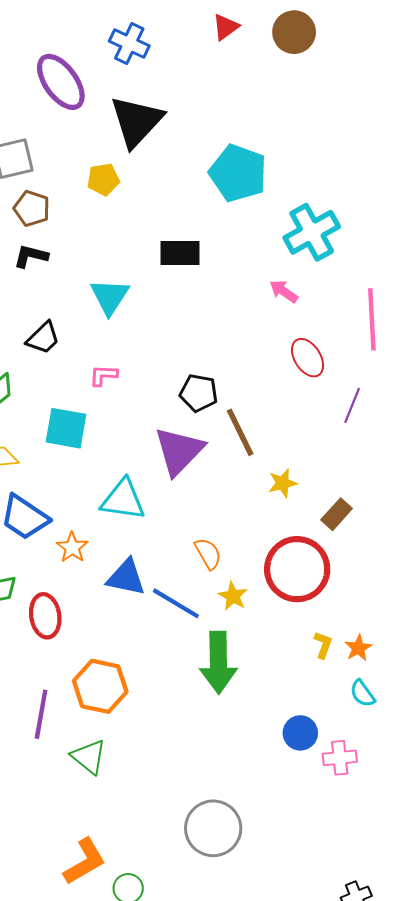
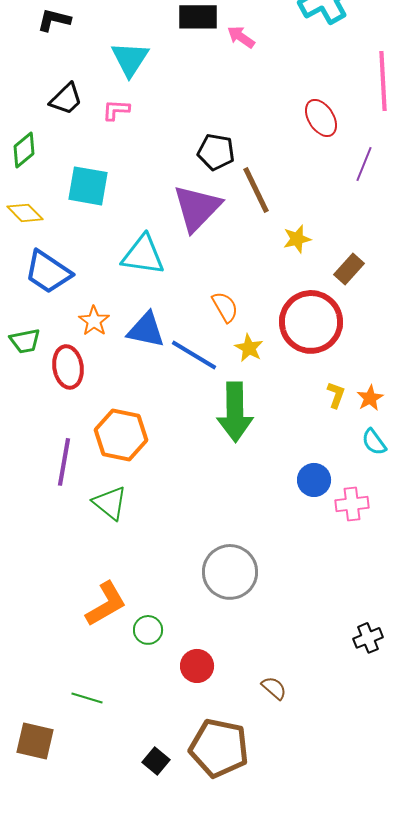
pink arrow: (284, 291) -> (241, 37), moved
pink L-shape: (103, 375) -> (116, 110), moved
orange star: (72, 547) -> (94, 321), moved

